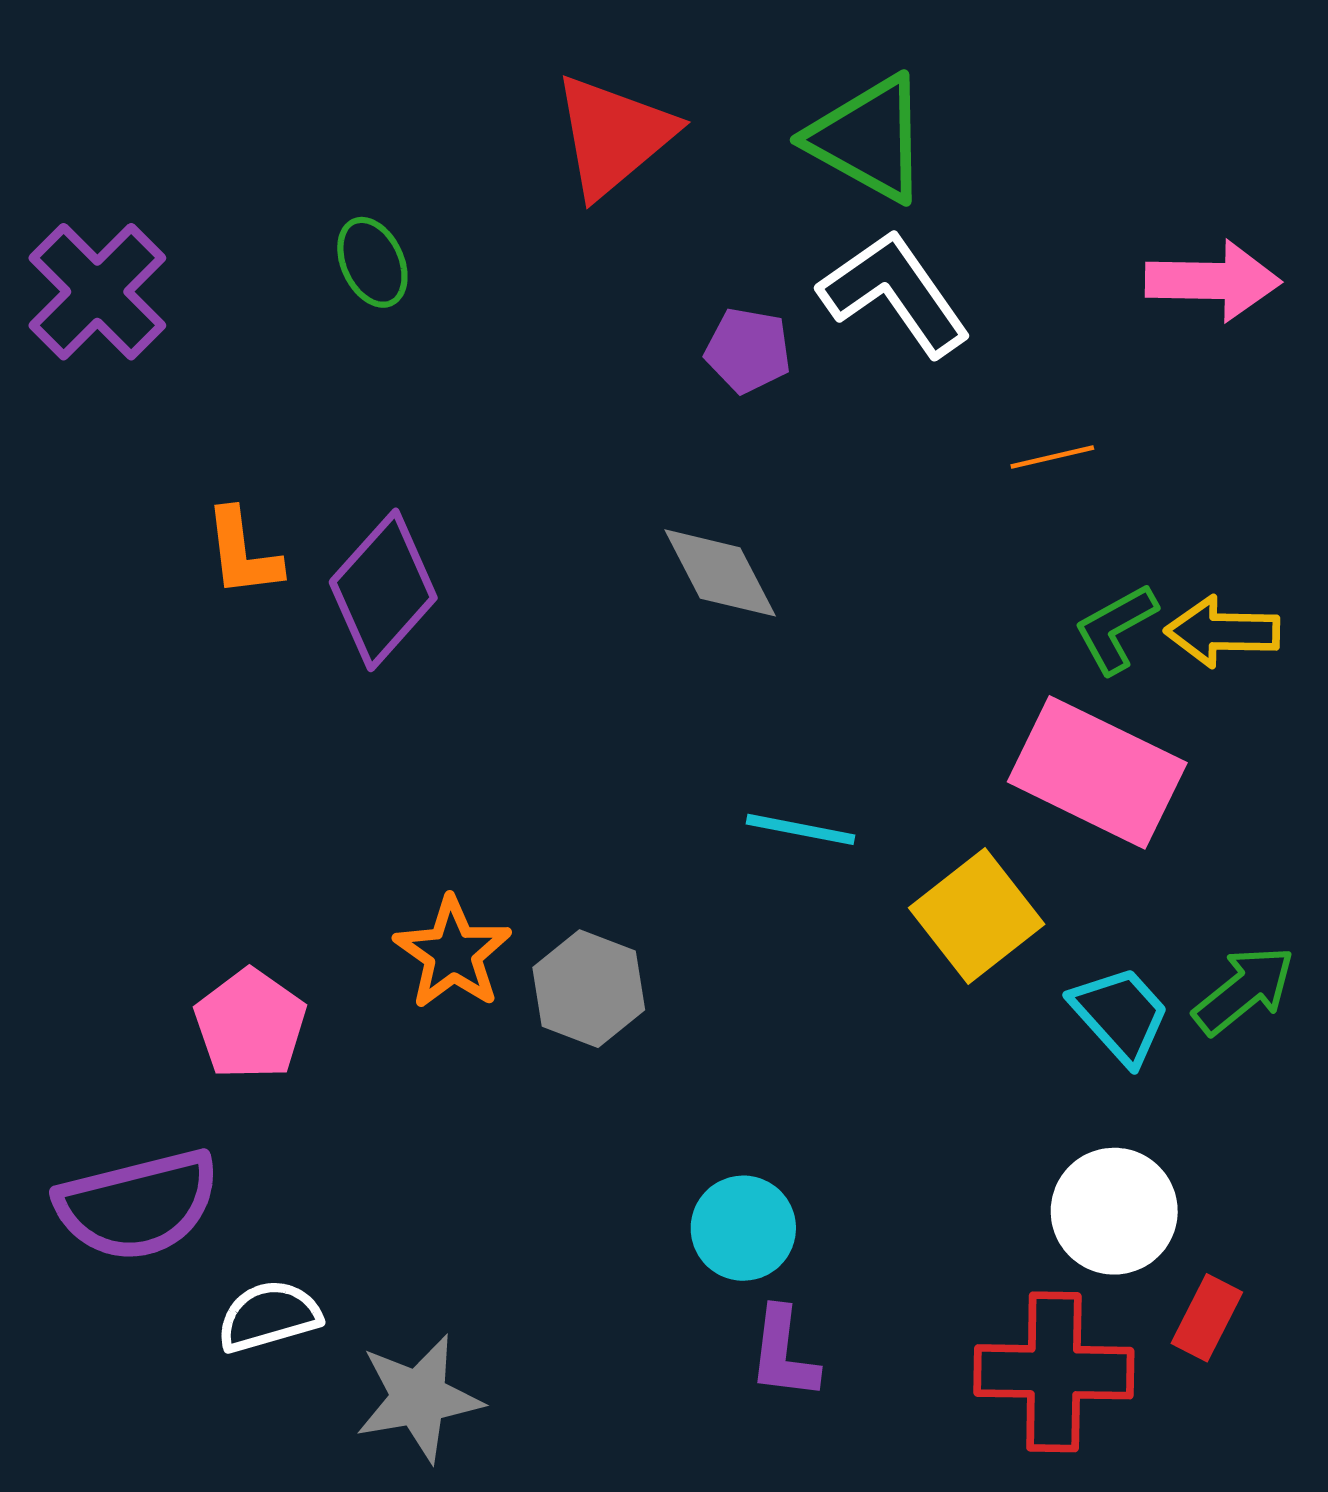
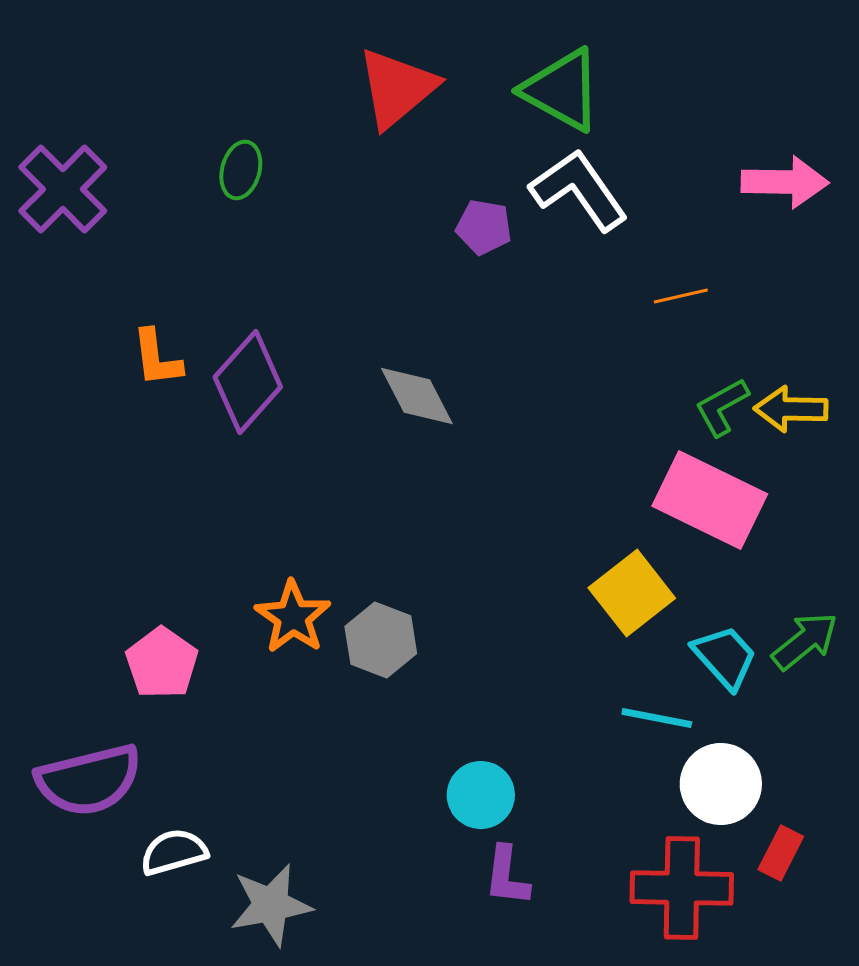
green ellipse: (372, 262) -> (241, 170), turned 40
gray diamond: (720, 573) -> (417, 396), moved
cyan line: (800, 829) -> (657, 718), moved

